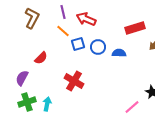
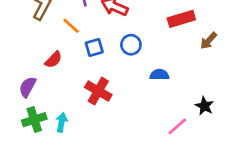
orange line: (63, 31) -> (71, 26), moved
blue square: (78, 44) -> (94, 47), moved
blue semicircle: (119, 53) -> (160, 75), moved

